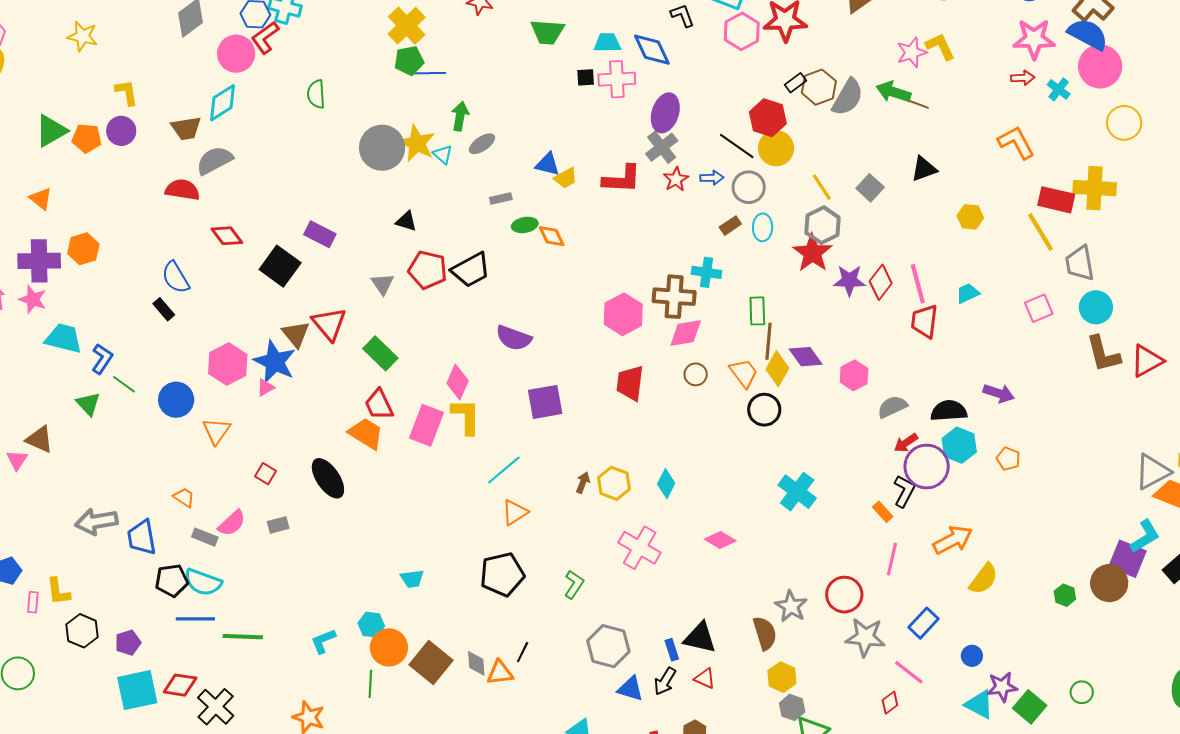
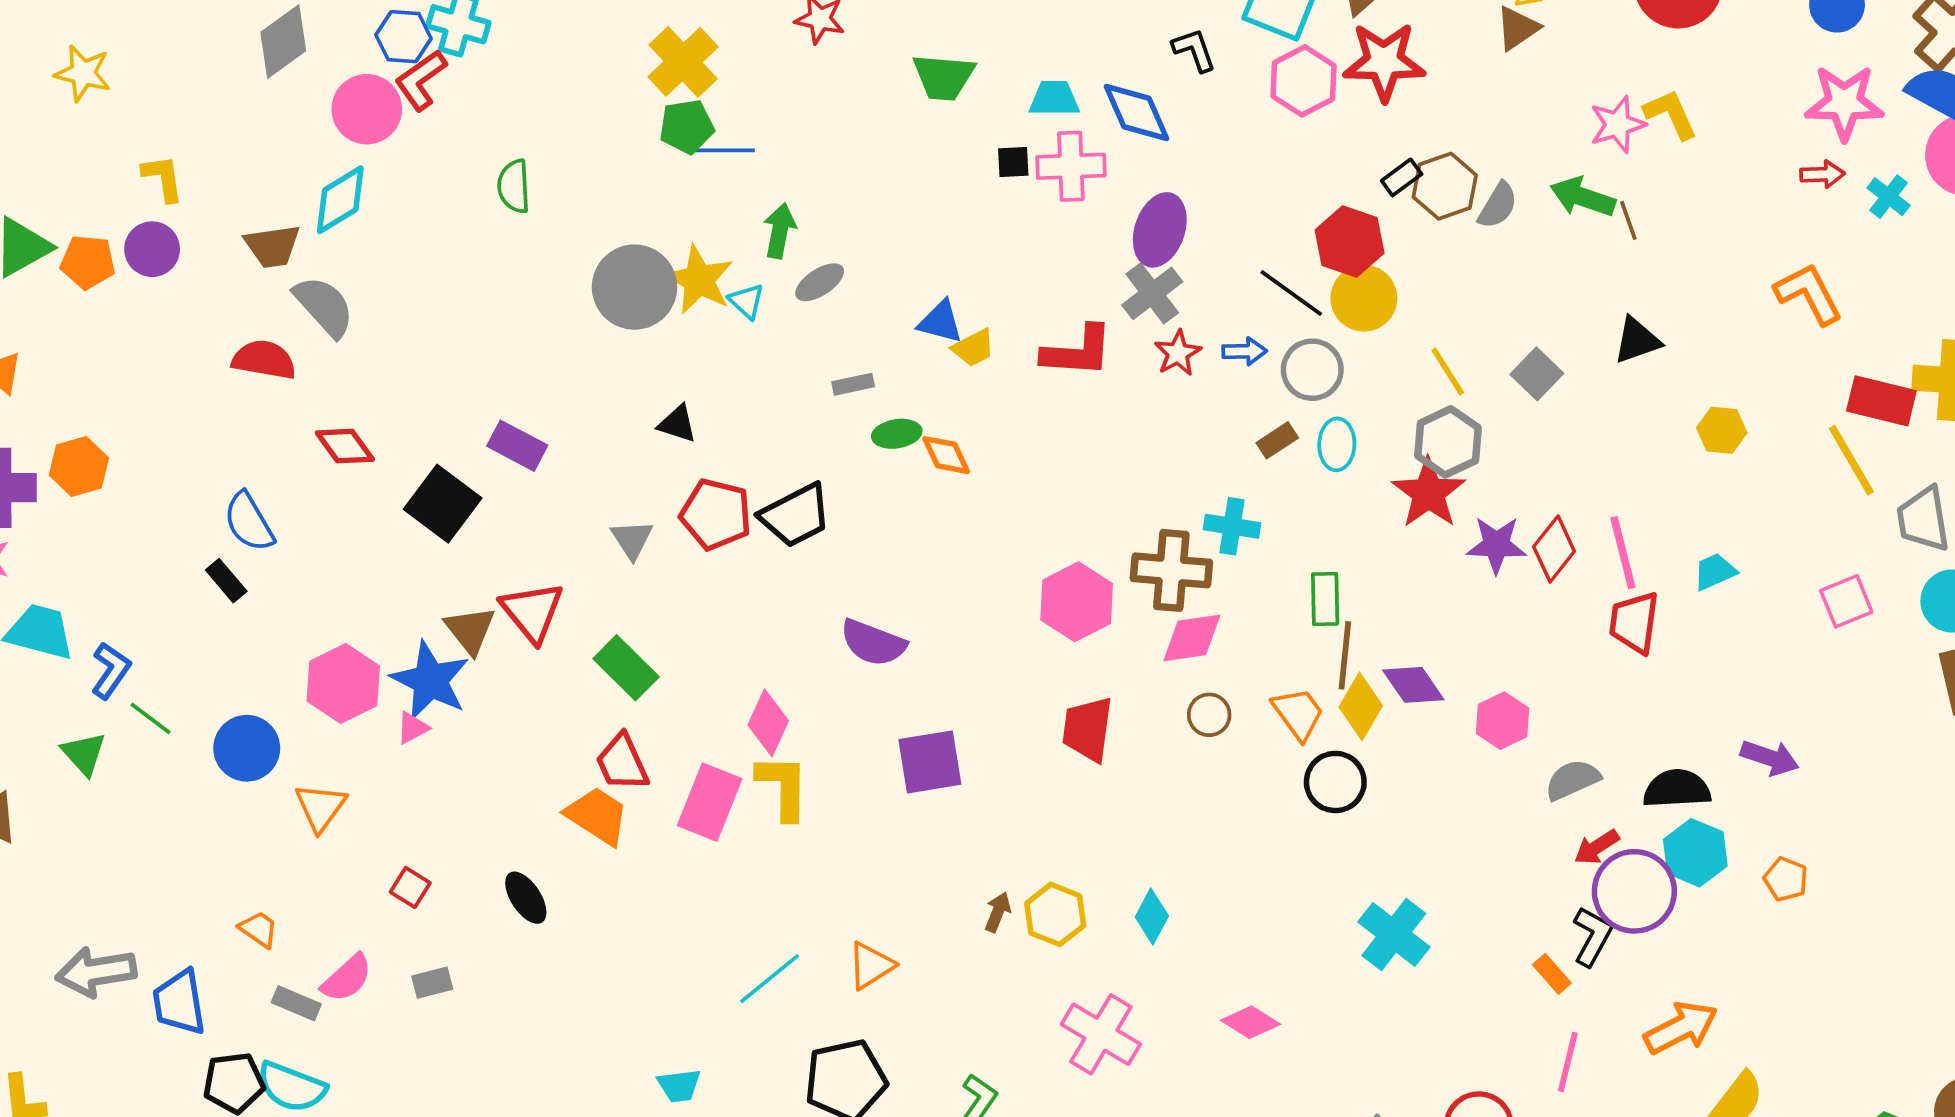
gray semicircle: (848, 97) -> (1498, 205), size x0.7
brown line: (918, 104) -> (1628, 220), turned 50
gray semicircle: (215, 160) -> (324, 306), turned 75
cyan line: (504, 470) -> (770, 979), moved
black ellipse: (328, 478) -> (526, 898), size x0.7

